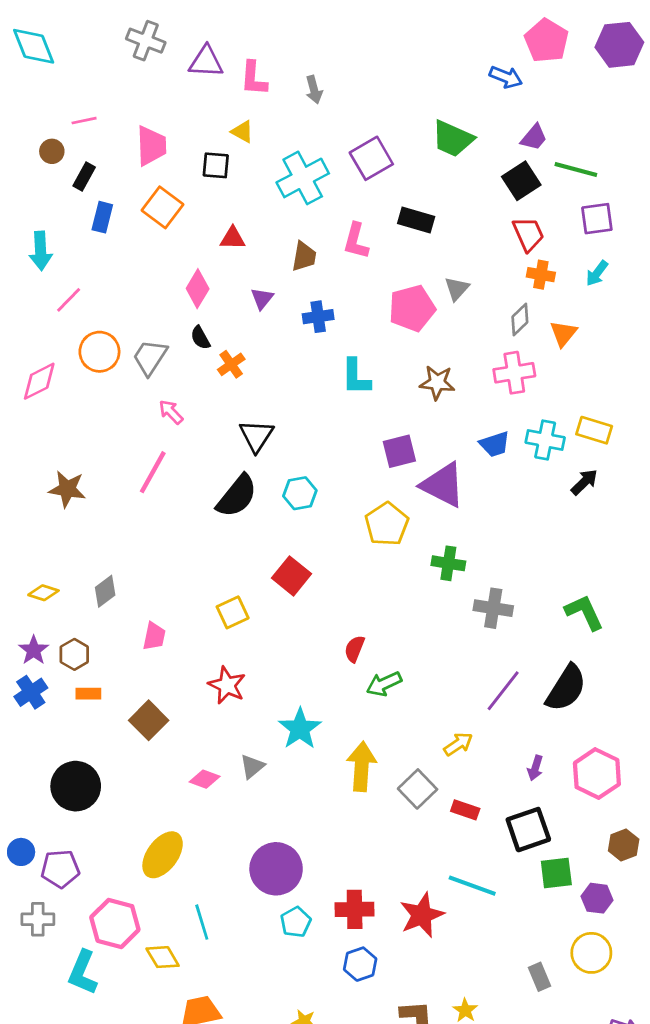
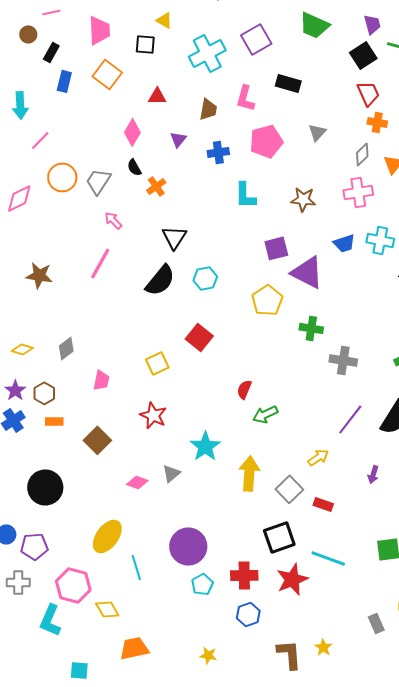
purple trapezoid: (534, 137) -> (372, 24), turned -55
pink pentagon: (412, 308) -> (266, 141), moved
black square: (528, 830) -> (279, 537), moved
cyan line: (202, 922) -> (136, 567), moved

